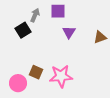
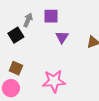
brown square: (36, 72) -> (16, 68), moved

